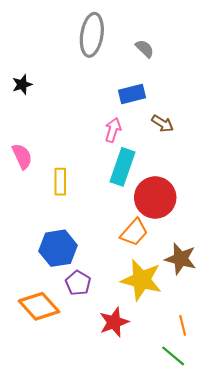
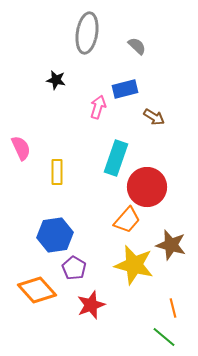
black star: (22, 84) -> (56, 80), moved, turned 30
pink arrow: (113, 130) -> (98, 107), moved
red star: (114, 322) -> (91, 305), moved

